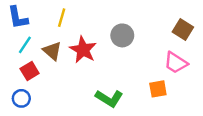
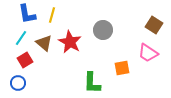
blue L-shape: (18, 18) -> (27, 14), moved
orange square: (158, 89) -> (122, 68), moved
green L-shape: (109, 98) -> (92, 83), turned 60

